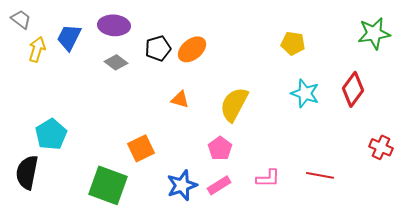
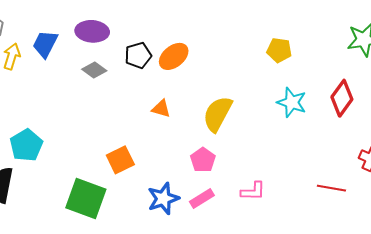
red line: (320, 175) -> (331, 188), moved

